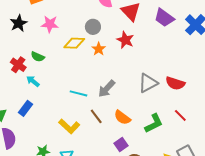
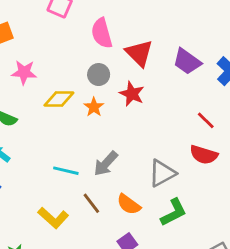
gray circle: (93, 27) -> (99, 75), moved
gray triangle: (148, 83) -> (162, 173), moved
red line: (180, 115) -> (206, 120), moved

